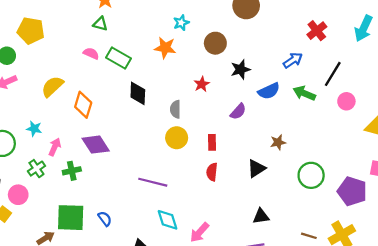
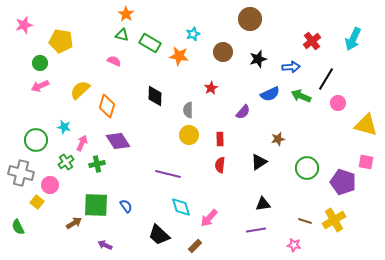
green rectangle: (118, 58) -> (150, 43), moved
blue arrow: (293, 60) -> (291, 67), turned 30
black star: (240, 69) -> (258, 59), moved

